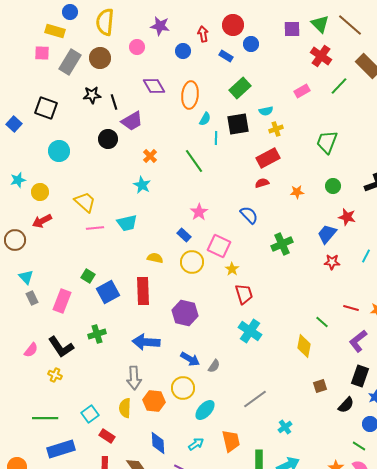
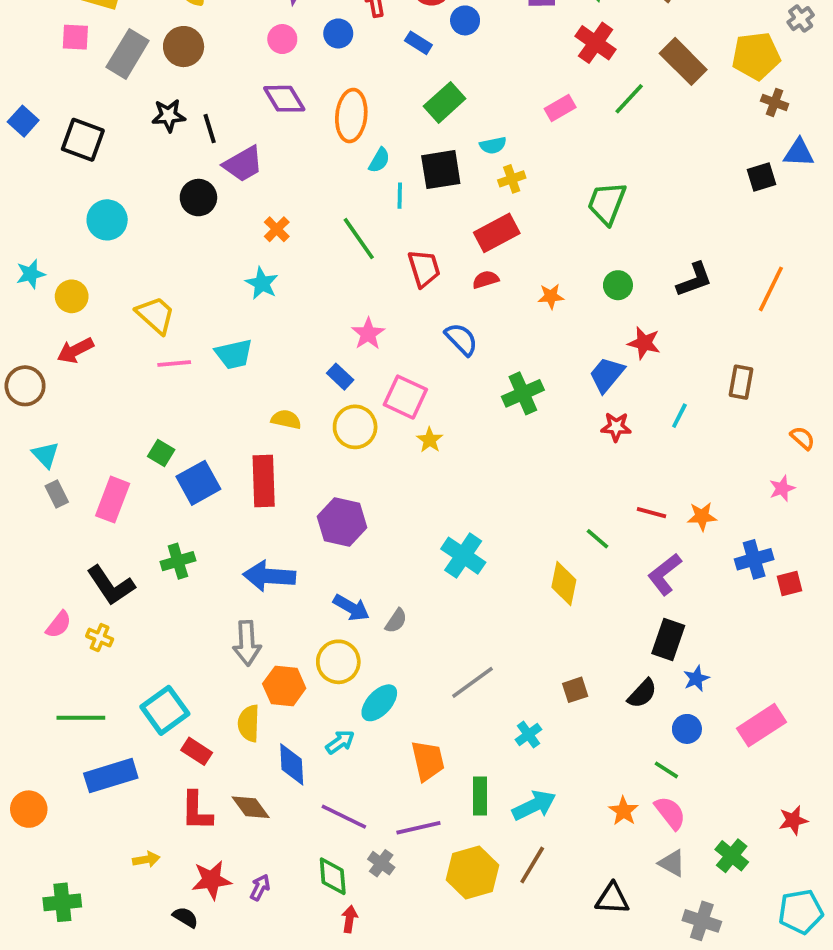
pink circle: (137, 47) -> (282, 39), moved
blue square: (14, 124) -> (23, 121), moved
red trapezoid: (244, 294) -> (424, 268), moved
pink semicircle: (31, 350) -> (59, 625), moved
brown square: (320, 386) -> (575, 690), moved
yellow semicircle: (125, 408) -> (249, 723), moved
cyan square: (90, 414) -> (165, 710), size x1.4
cyan arrow: (196, 444) -> (340, 742), moved

